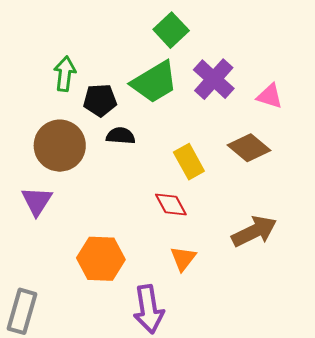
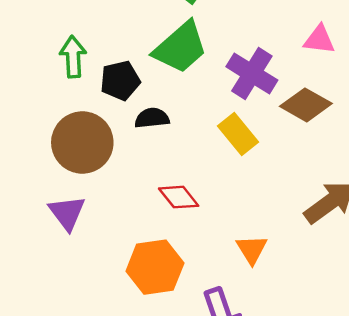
purple cross: (214, 79) -> (252, 73), moved
red diamond: (171, 204) -> (179, 197), moved

